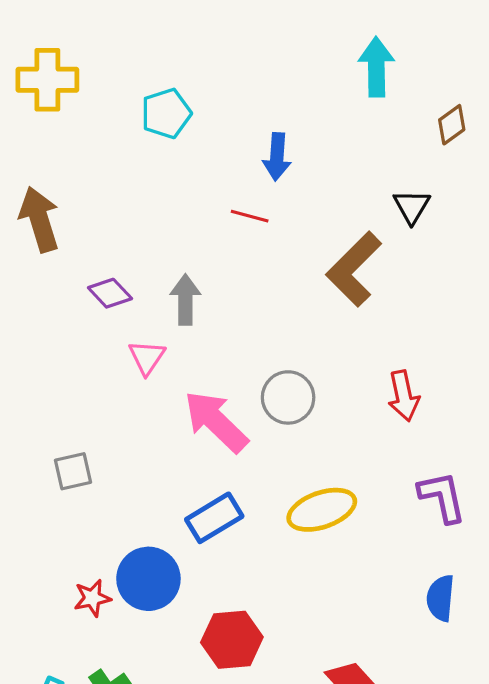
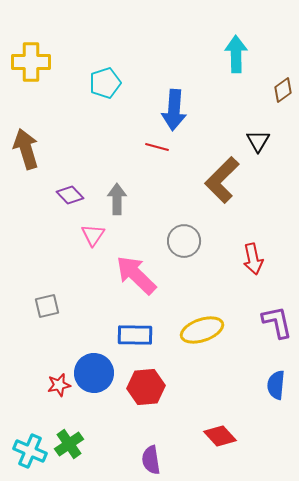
blue arrow: (277, 157) -> (174, 110), size x1.4
gray circle: (288, 397) -> (184, 241), moved
blue rectangle: (214, 518) -> (135, 335), turned 32
red hexagon: (232, 640) -> (146, 387), moved

